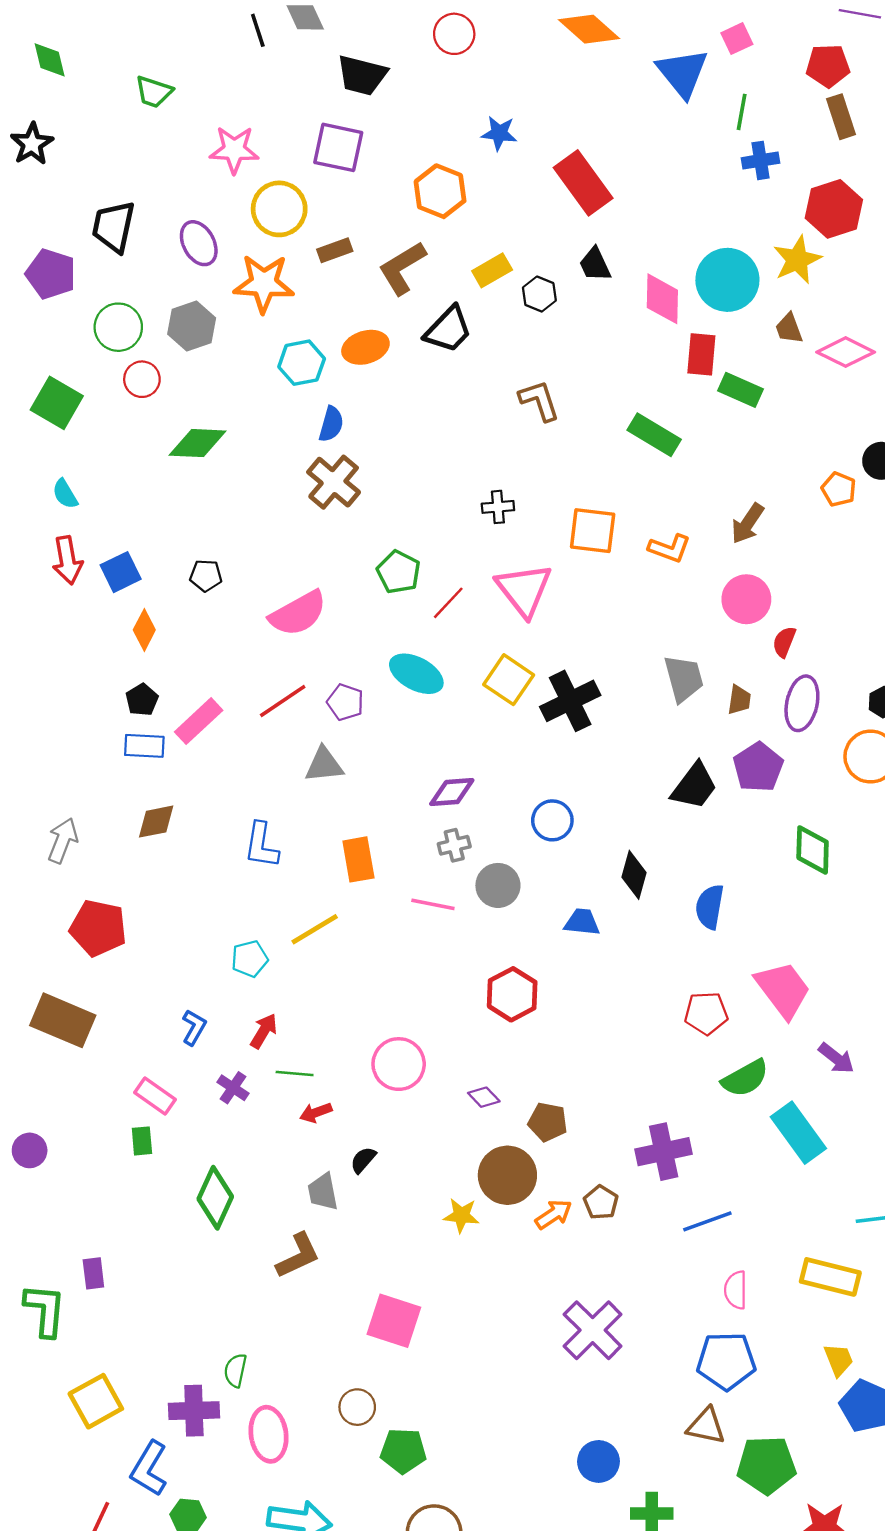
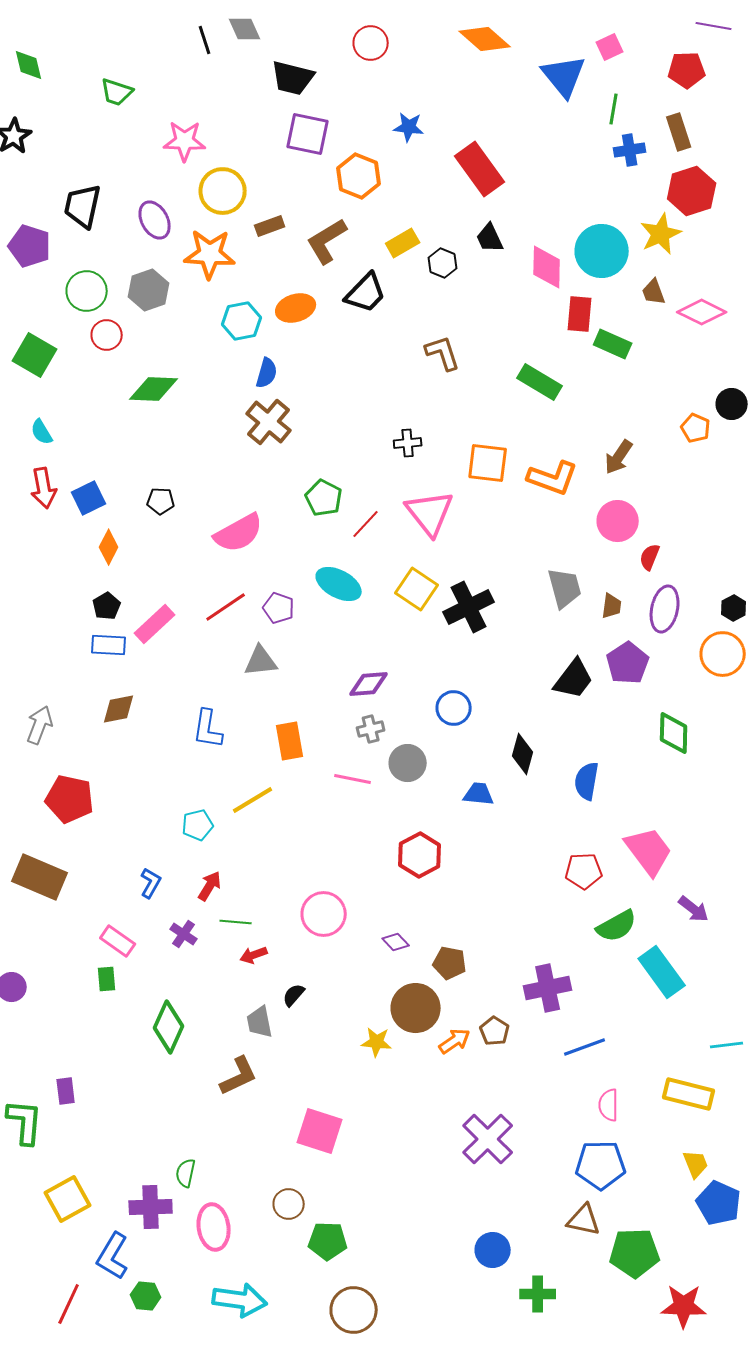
brown rectangle: (841, 117) -> (679, 132), moved
purple square: (338, 147) -> (308, 134), moved
orange L-shape: (669, 548) -> (553, 478), size x1.4

